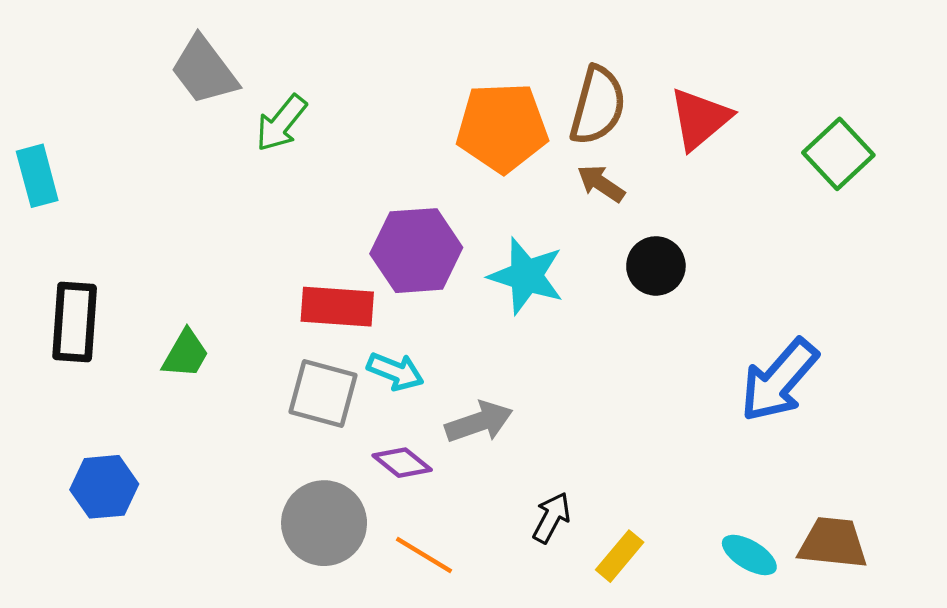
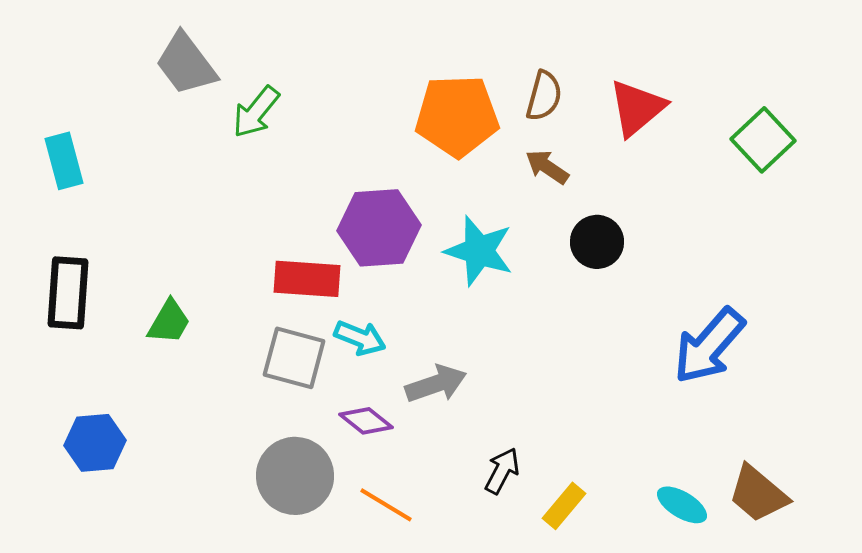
brown semicircle: (598, 105) -> (544, 96), size x0.7
cyan rectangle: (37, 176) -> (64, 161), moved
brown trapezoid: (833, 543) -> (758, 494), turned -146

